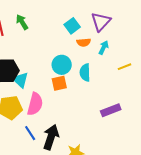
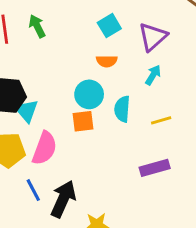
cyan square: (72, 26) -> (109, 26), moved
orange semicircle: (84, 42) -> (107, 61), moved
yellow line: (125, 67) -> (161, 120), moved

